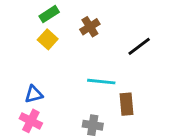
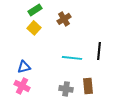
black line: (139, 46) -> (99, 51), moved, turned -48
brown rectangle: (126, 104) -> (88, 86), moved

